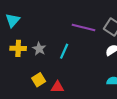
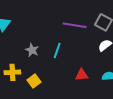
yellow cross: (18, 48) -> (12, 72), moved
red triangle: (57, 87) -> (82, 75), moved

